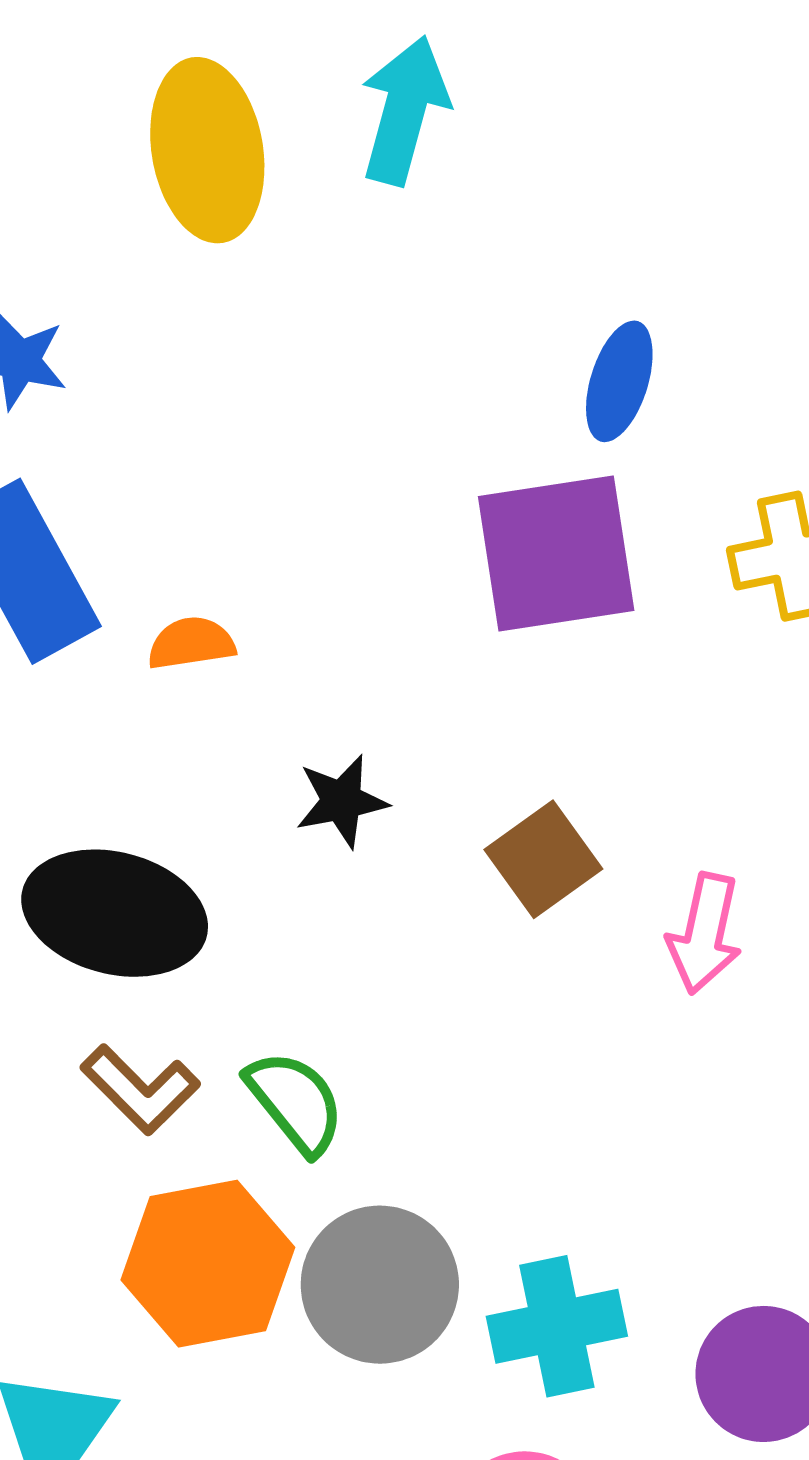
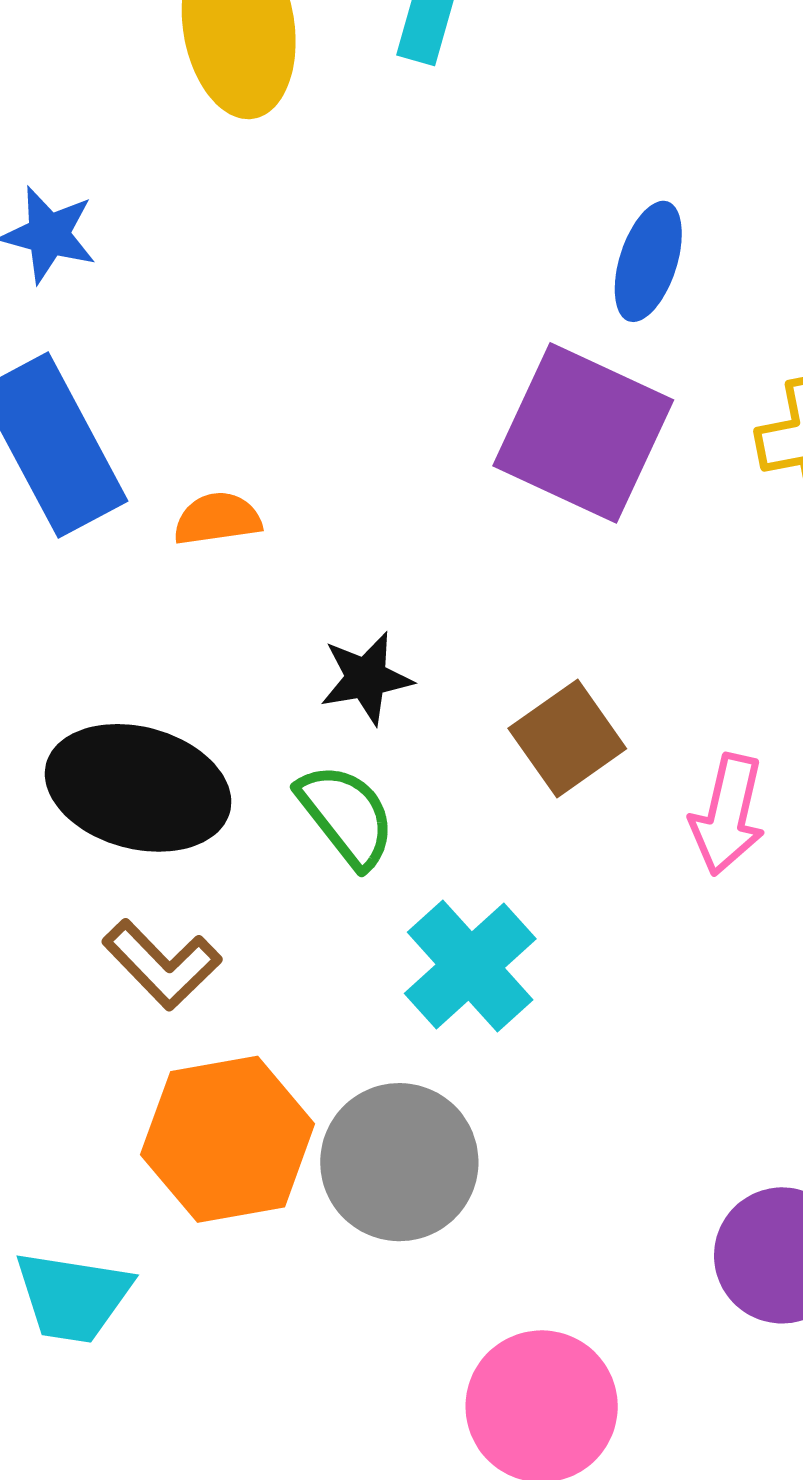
purple square: (556, 554) -> (583, 433), turned 33
green semicircle: (295, 1102) -> (346, 815), moved
cyan cross: (557, 1326) -> (470, 966), moved, turned -31

